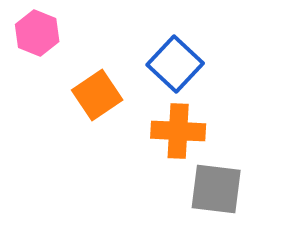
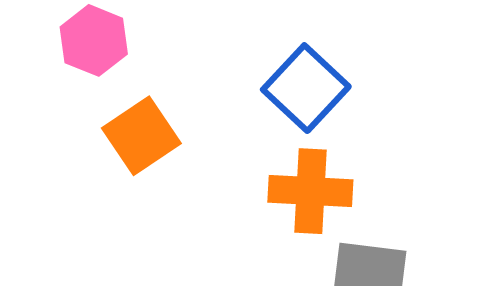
orange square: (97, 95) -> (141, 136), moved

